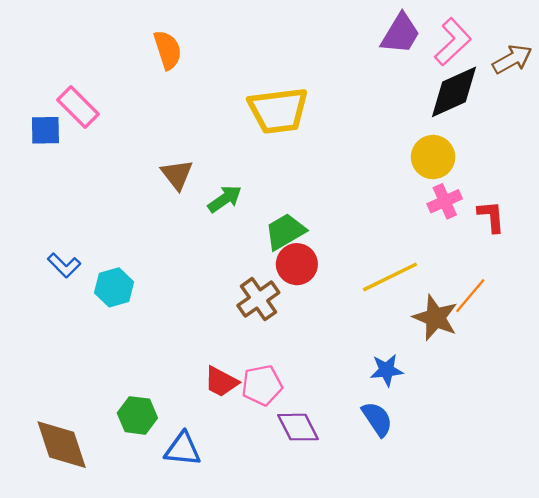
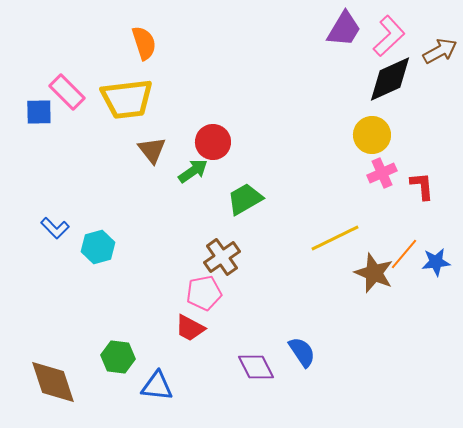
yellow trapezoid: (278, 110) -> (127, 99), moved
red circle: (297, 264) -> (213, 142), moved
blue star: (386, 370) -> (436, 262), moved
pink pentagon: (262, 385) -> (204, 293), moved
blue semicircle: (377, 419) -> (302, 352), moved

